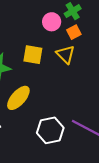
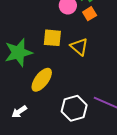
yellow triangle: (66, 54) -> (79, 47), moved

